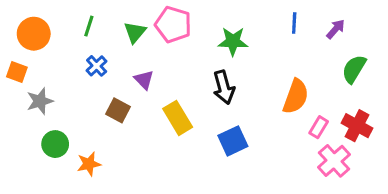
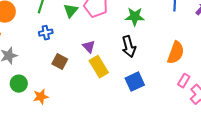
blue cross: (97, 66) -> (46, 33), turned 32
purple triangle: (144, 80) -> (89, 47), moved
pink rectangle: (319, 127) -> (184, 81), moved

